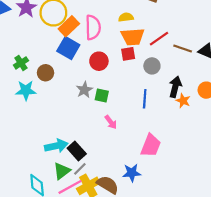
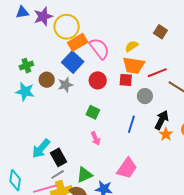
yellow semicircle: (126, 17) -> (132, 46), turned -40
pink semicircle: (93, 27) -> (99, 48), turned -50
gray star: (84, 90) -> (65, 85), moved
cyan arrow: (56, 146) -> (41, 148), turned 130
green triangle: (62, 171) -> (85, 175), moved

